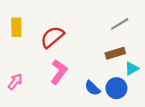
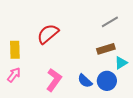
yellow rectangle: (16, 27) -> (15, 50), moved
pink L-shape: (59, 72) -> (54, 80), moved

